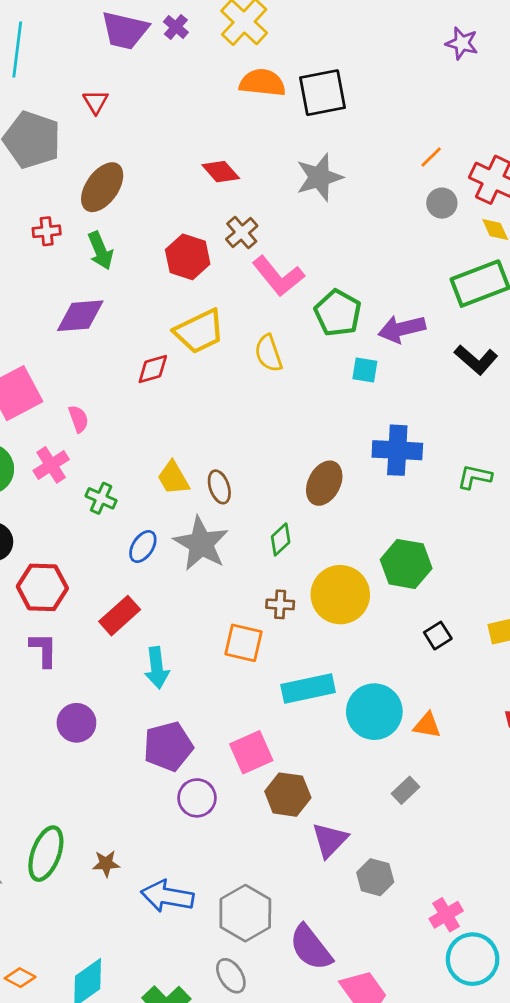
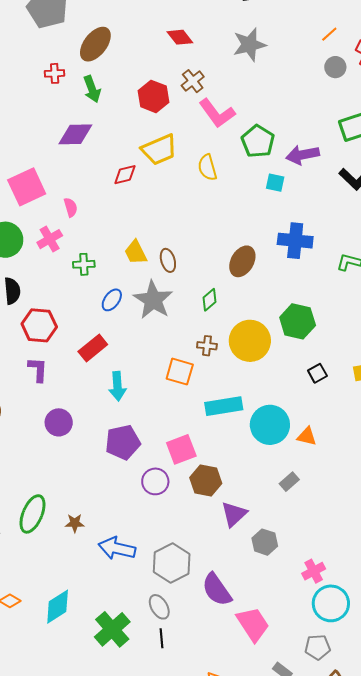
green cross: (101, 498) -> (84, 264), turned -30
purple circle: (197, 798) -> (155, 481), moved

